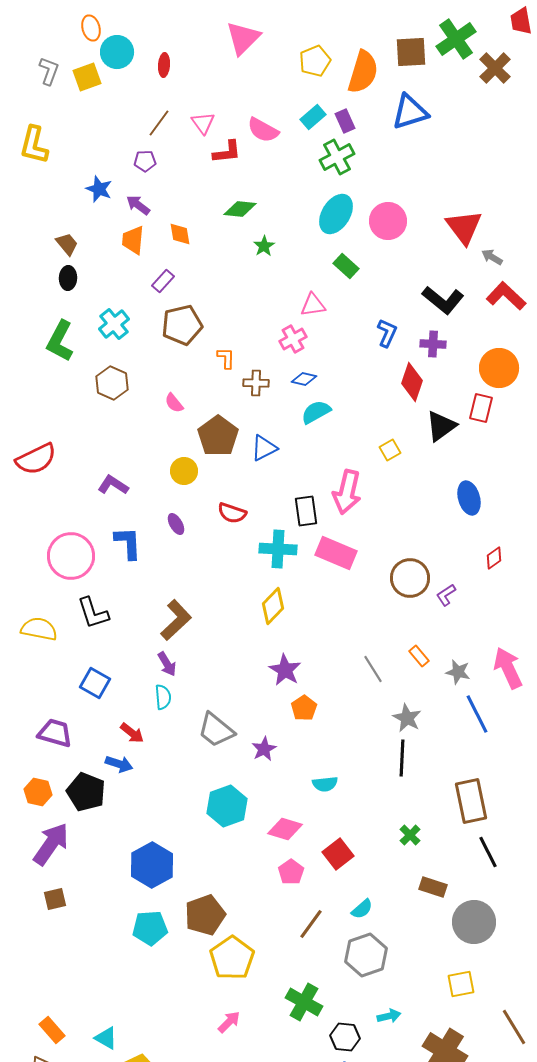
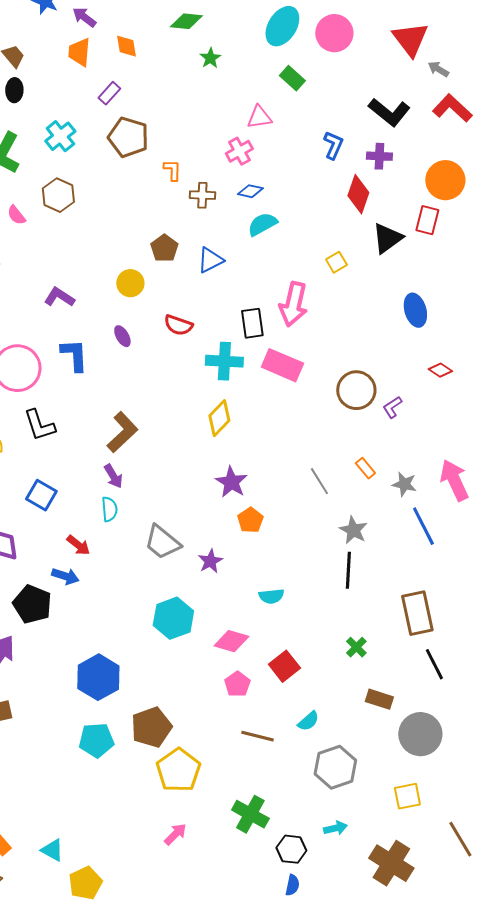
brown pentagon: (182, 325) -> (128, 137), turned 30
pink semicircle: (174, 403) -> (16, 215), moved
brown pentagon: (218, 436) -> (164, 248), size x0.7
red diamond: (494, 558) -> (440, 370), turned 70
brown line: (311, 924) -> (257, 736), turned 68
gray hexagon: (366, 955) -> (335, 767), moved

